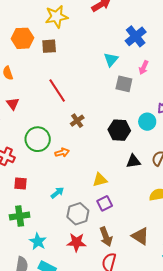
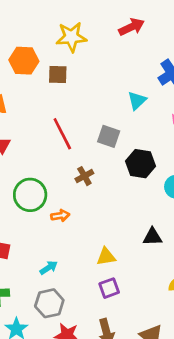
gray square: (124, 84) -> (109, 136), moved
black hexagon: (119, 130) -> (140, 164), moved
gray hexagon: (78, 214) -> (49, 303), moved

